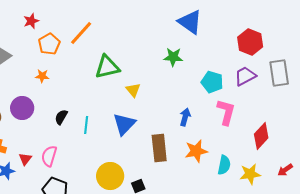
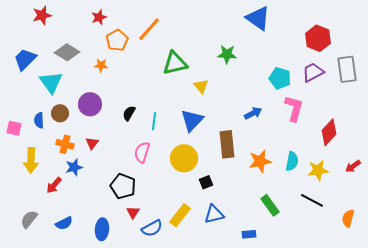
green star: (173, 57) -> (227, 54), moved
orange star: (42, 76) -> (101, 65), moved
blue arrow: (185, 117) -> (253, 113), turned 48
orange star: (196, 151) -> (260, 161), moved
pink semicircle: (49, 156) -> (142, 152), moved
red triangle: (25, 159) -> (92, 143), moved
yellow circle: (110, 176) -> (184, 158), moved

